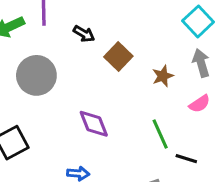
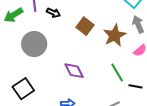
black arrow: (84, 34) -> (54, 13), moved
brown star: (163, 76) -> (115, 35), size x1.6

